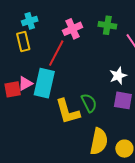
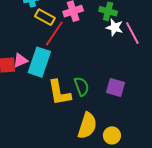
yellow rectangle: (23, 41) -> (45, 17), moved, turned -54
white star: (118, 76) -> (115, 28), moved, turned 30

